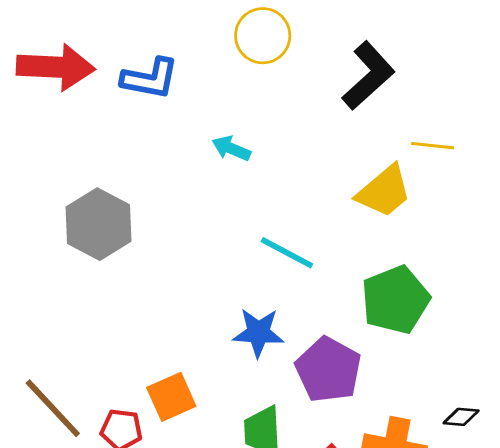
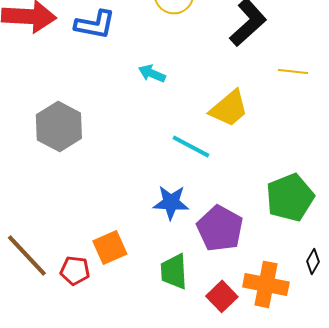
yellow trapezoid: (384, 191) -> (229, 108), moved
green pentagon: (395, 300) -> (290, 197), moved
black diamond: (461, 417) -> (313, 261), turned -65

